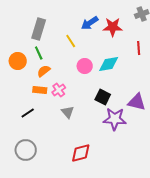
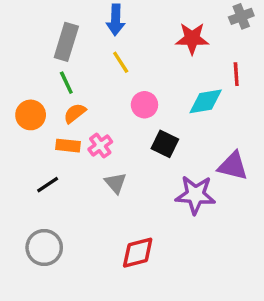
blue arrow: (90, 23) -> (116, 20), moved, turned -54
orange circle: (18, 61) -> (31, 115), moved
cyan diamond: (109, 64) -> (206, 101), moved
black square: (103, 97) -> (165, 144), moved

